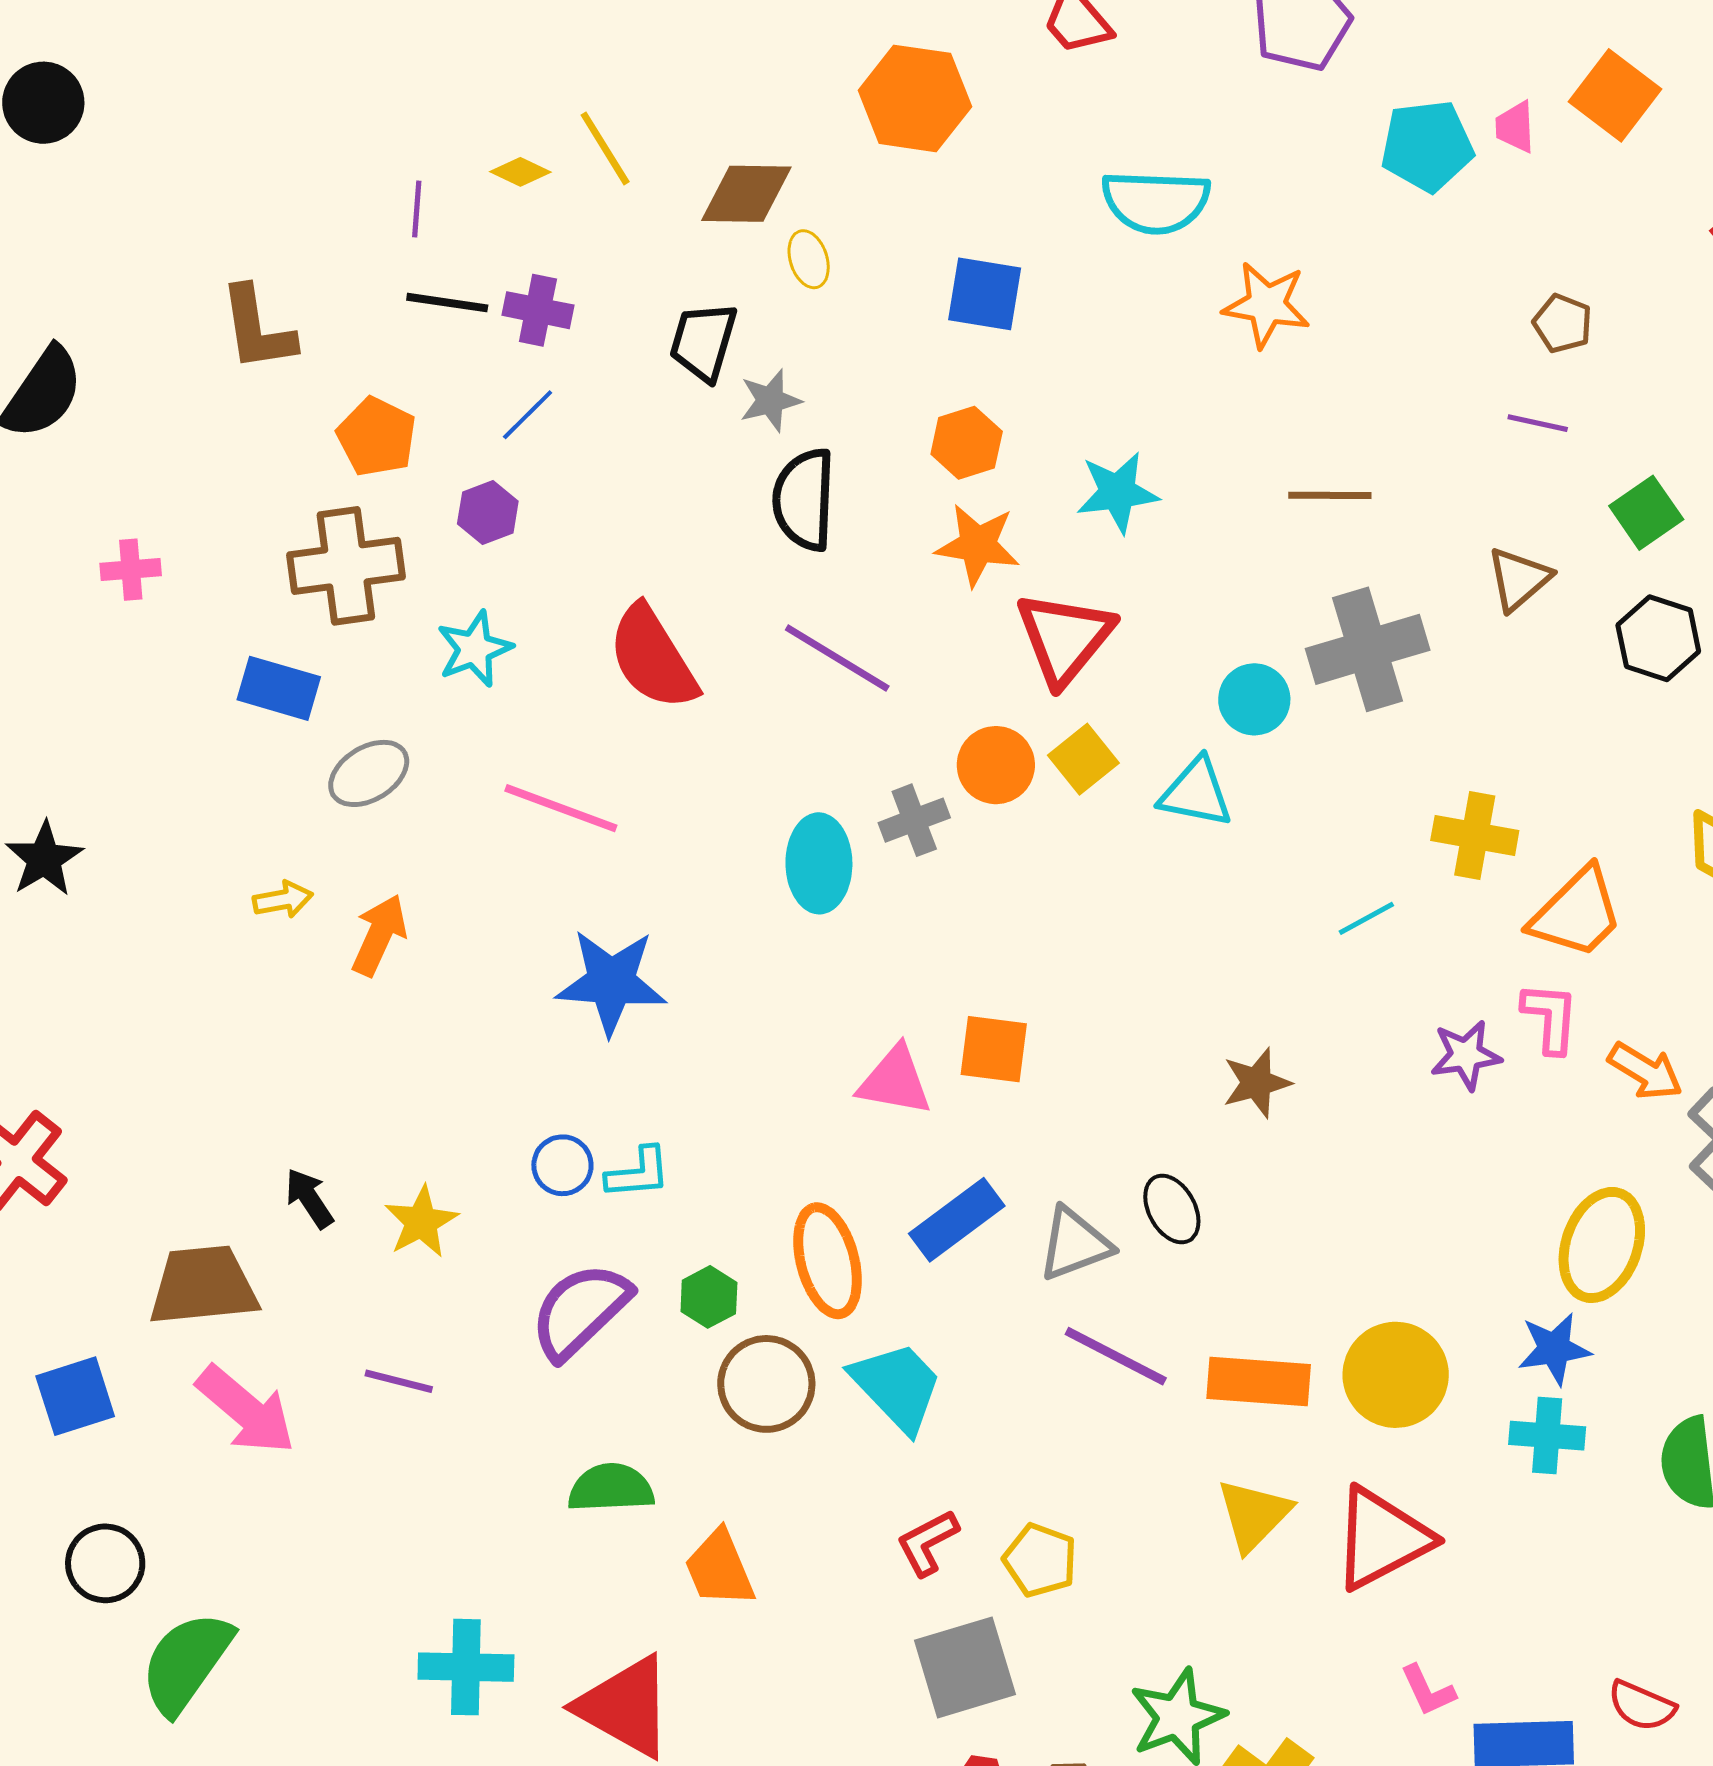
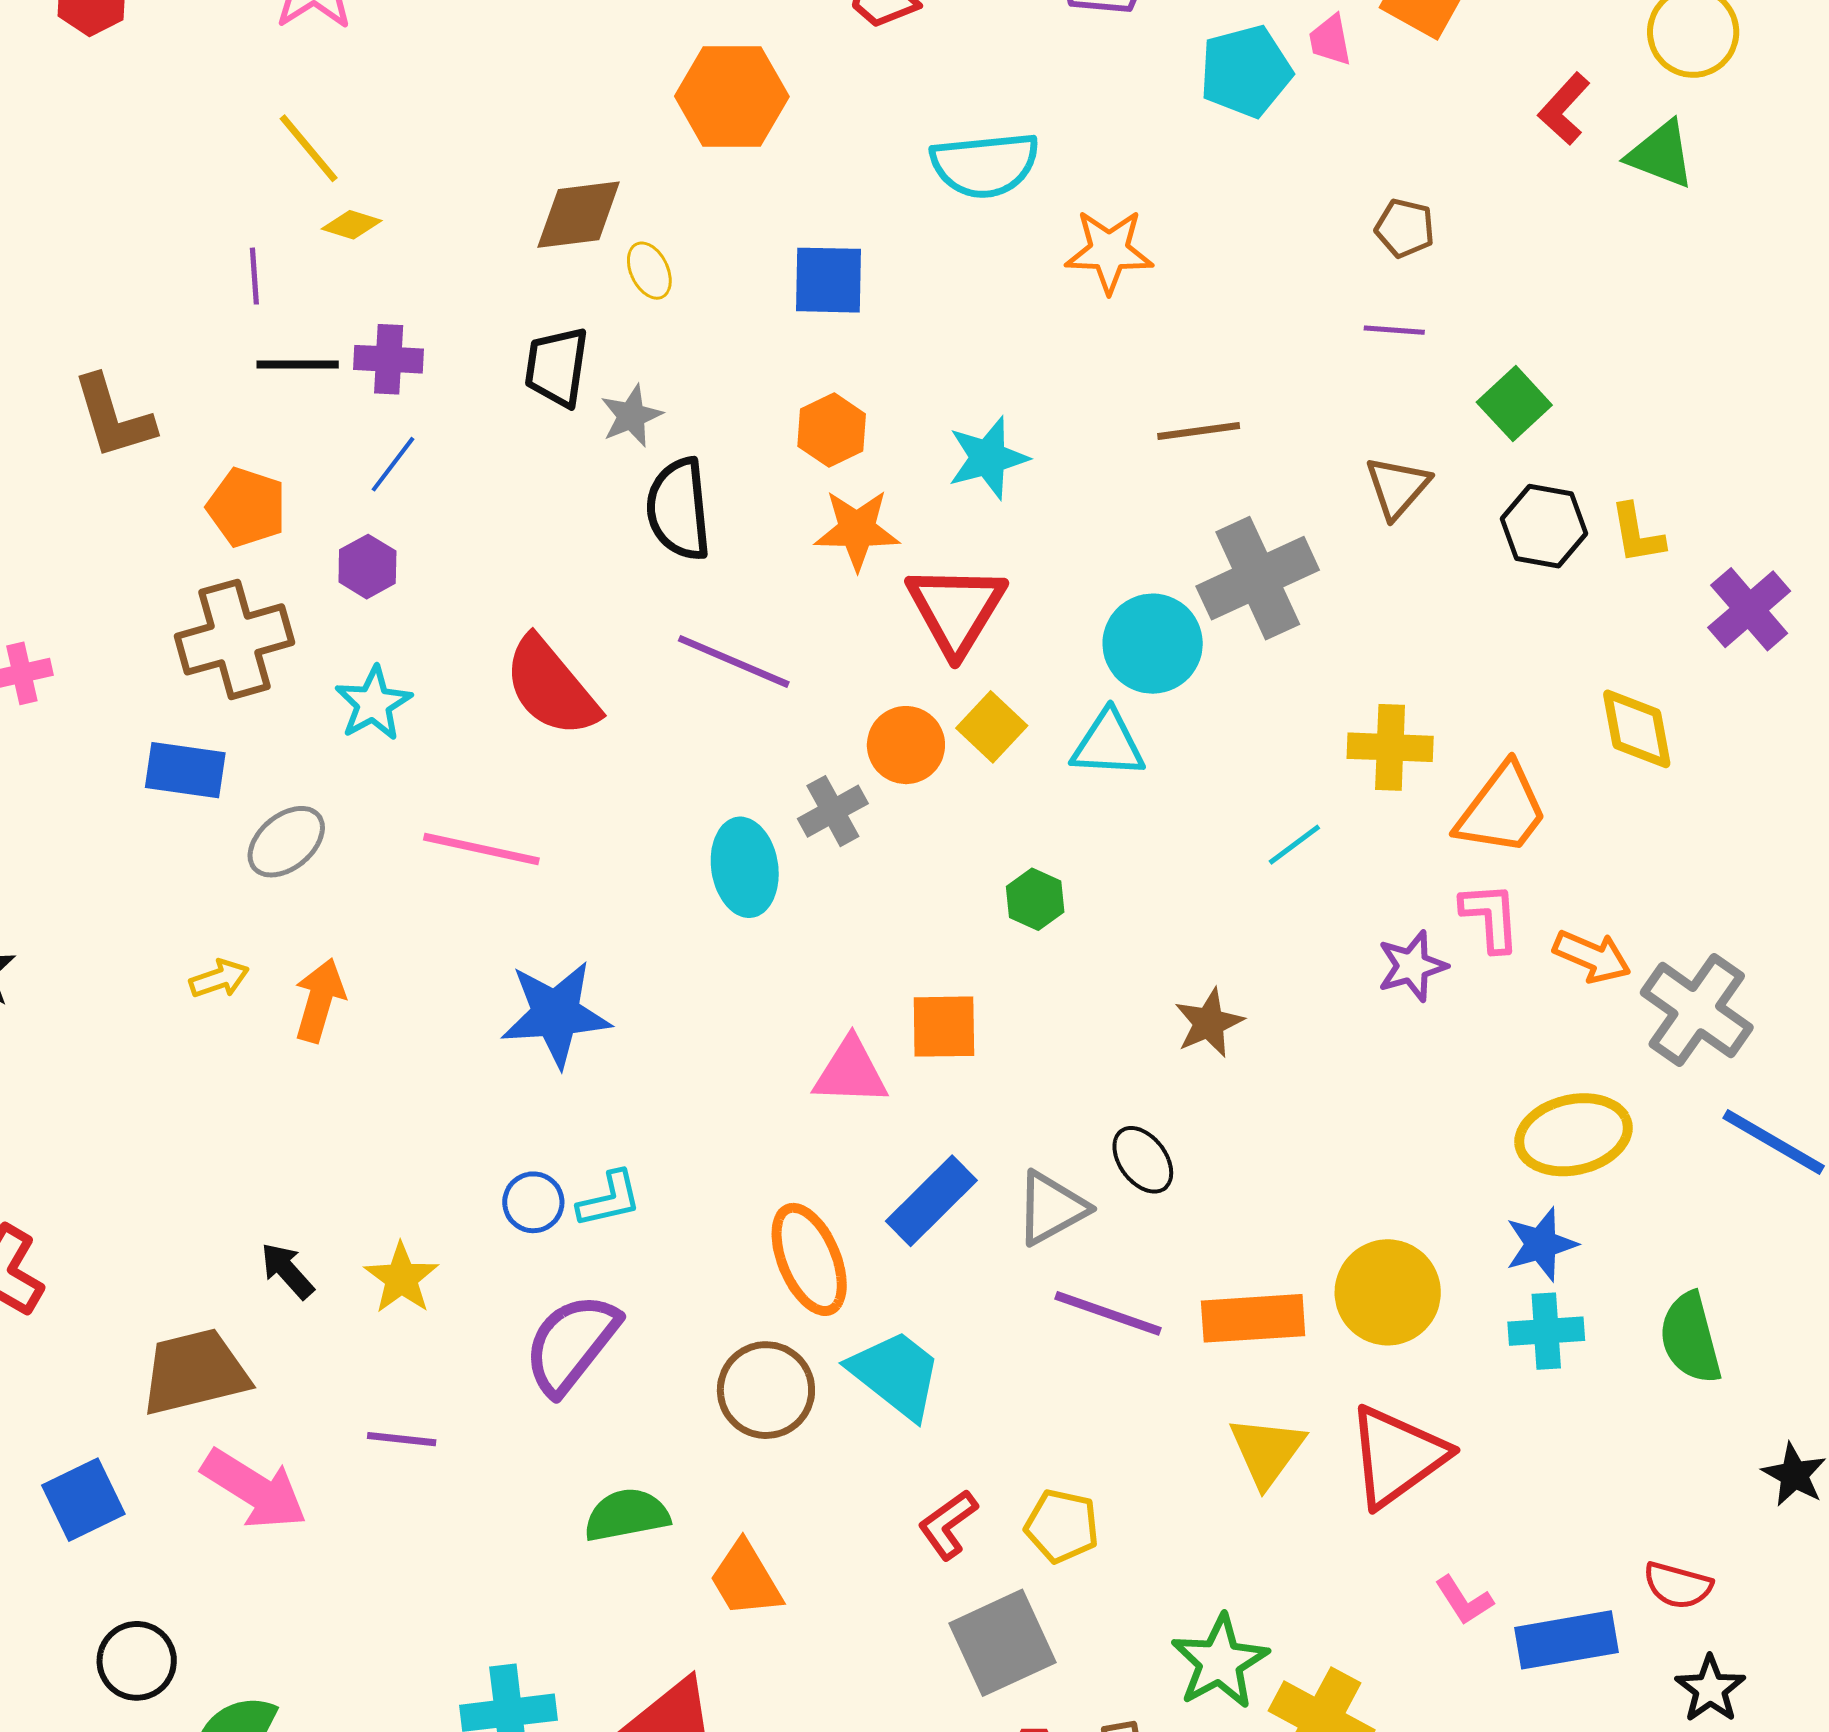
yellow line: (605, 148) -> (309, 148), moved
cyan circle: (1254, 699) -> (1153, 644), size x1.4
yellow ellipse: (1602, 1245) -> (1573, 1135), turned 66
green hexagon: (709, 1297) -> (1035, 899), moved

